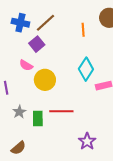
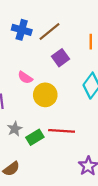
purple square: (37, 44) -> (61, 58), moved
green rectangle: (38, 118) -> (35, 137), turned 56

